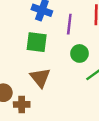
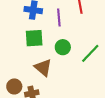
green circle: (80, 53) -> (63, 47), moved

